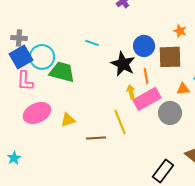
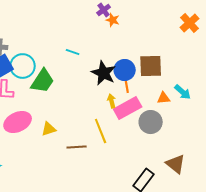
orange star: (180, 31) -> (113, 20), moved
blue circle: (144, 46) -> (125, 70), moved
green trapezoid: (62, 72) -> (43, 81), turned 108

